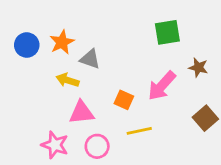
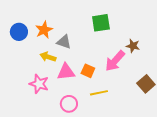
green square: (167, 32) -> (101, 23), moved
brown star: (198, 68) -> (133, 46), moved
pink triangle: (82, 113) -> (66, 72), moved
pink star: (55, 145) -> (39, 84), moved

